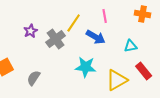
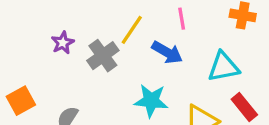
cyan triangle: (131, 46) -> (223, 67), size x1.5

